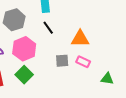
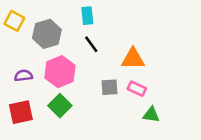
green triangle: (107, 79) -> (151, 115), moved

